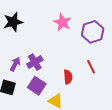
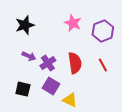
purple arrow: (15, 64) -> (29, 56), moved, turned 88
red semicircle: (68, 77) -> (75, 63), moved, size x1.5

